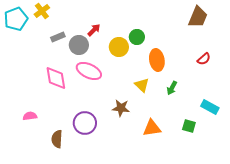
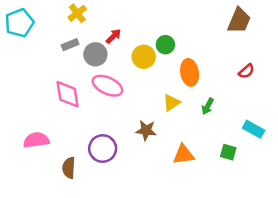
yellow cross: (42, 11) -> (77, 13), moved
yellow triangle: (142, 85) -> (171, 103), turned 42
pink semicircle: (30, 116) -> (36, 140), size x1.5

